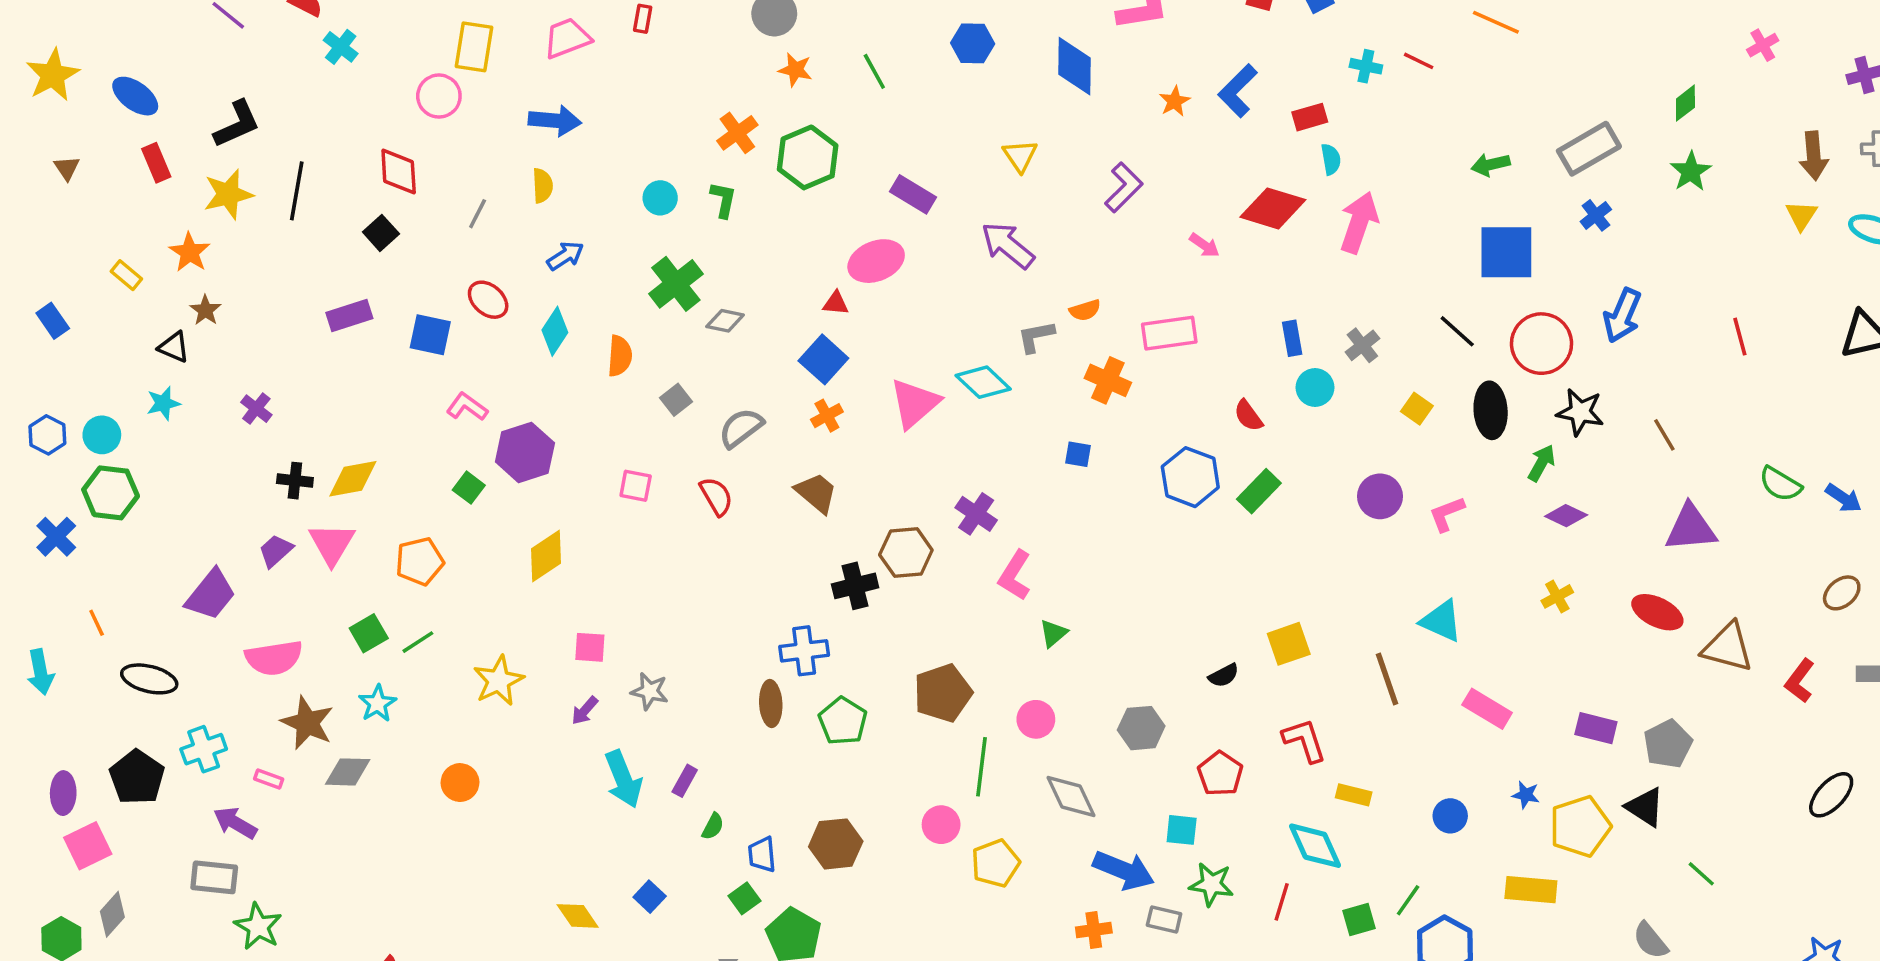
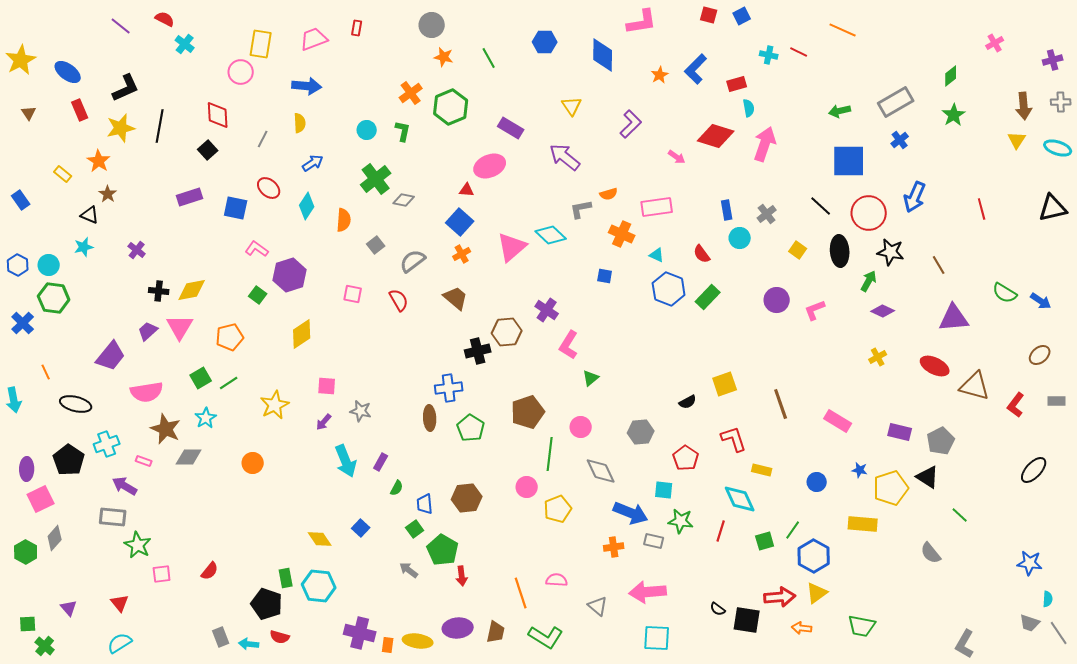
cyan triangle: (1441, 621) -> (657, 255), moved, size x0.6

